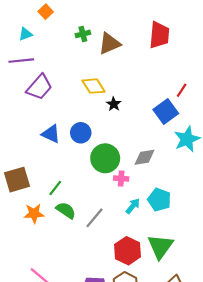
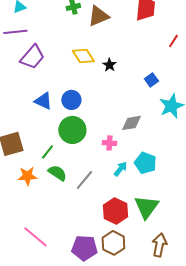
red line: (182, 90) -> (173, 41), moved
black star: (114, 104) -> (109, 65), moved
blue square: (166, 112) -> (151, 80), size x0.6
green circle: (105, 158) -> (72, 130), moved

